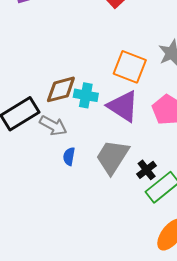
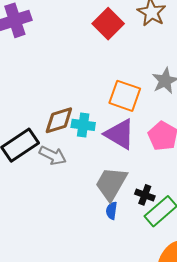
blue semicircle: (69, 156) -> (112, 211), moved
black cross: (147, 170) -> (145, 195), turned -30

